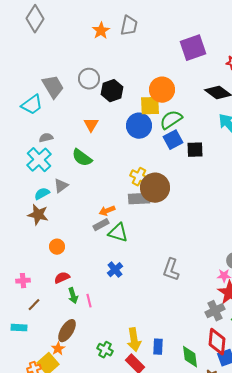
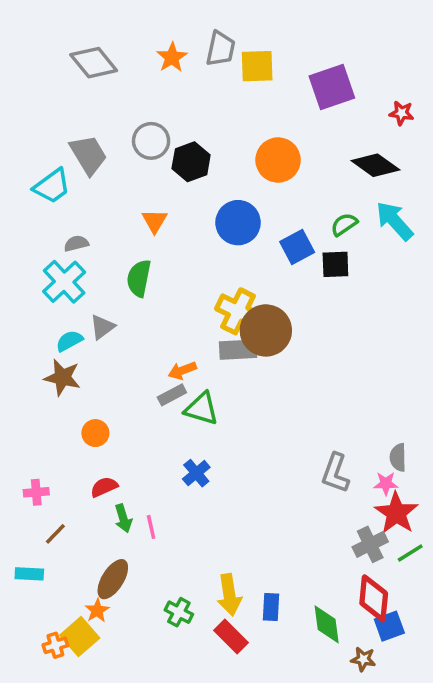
gray diamond: (35, 19) -> (94, 63), moved, turned -72
yellow square: (150, 106) -> (257, 66), moved
green semicircle: (171, 120) -> (344, 224), moved, size x0.7
green semicircle: (82, 158) -> (139, 278), turned 65
yellow cross: (139, 177) -> (238, 311), size x1.4
gray L-shape: (171, 270) -> (335, 473), moved

